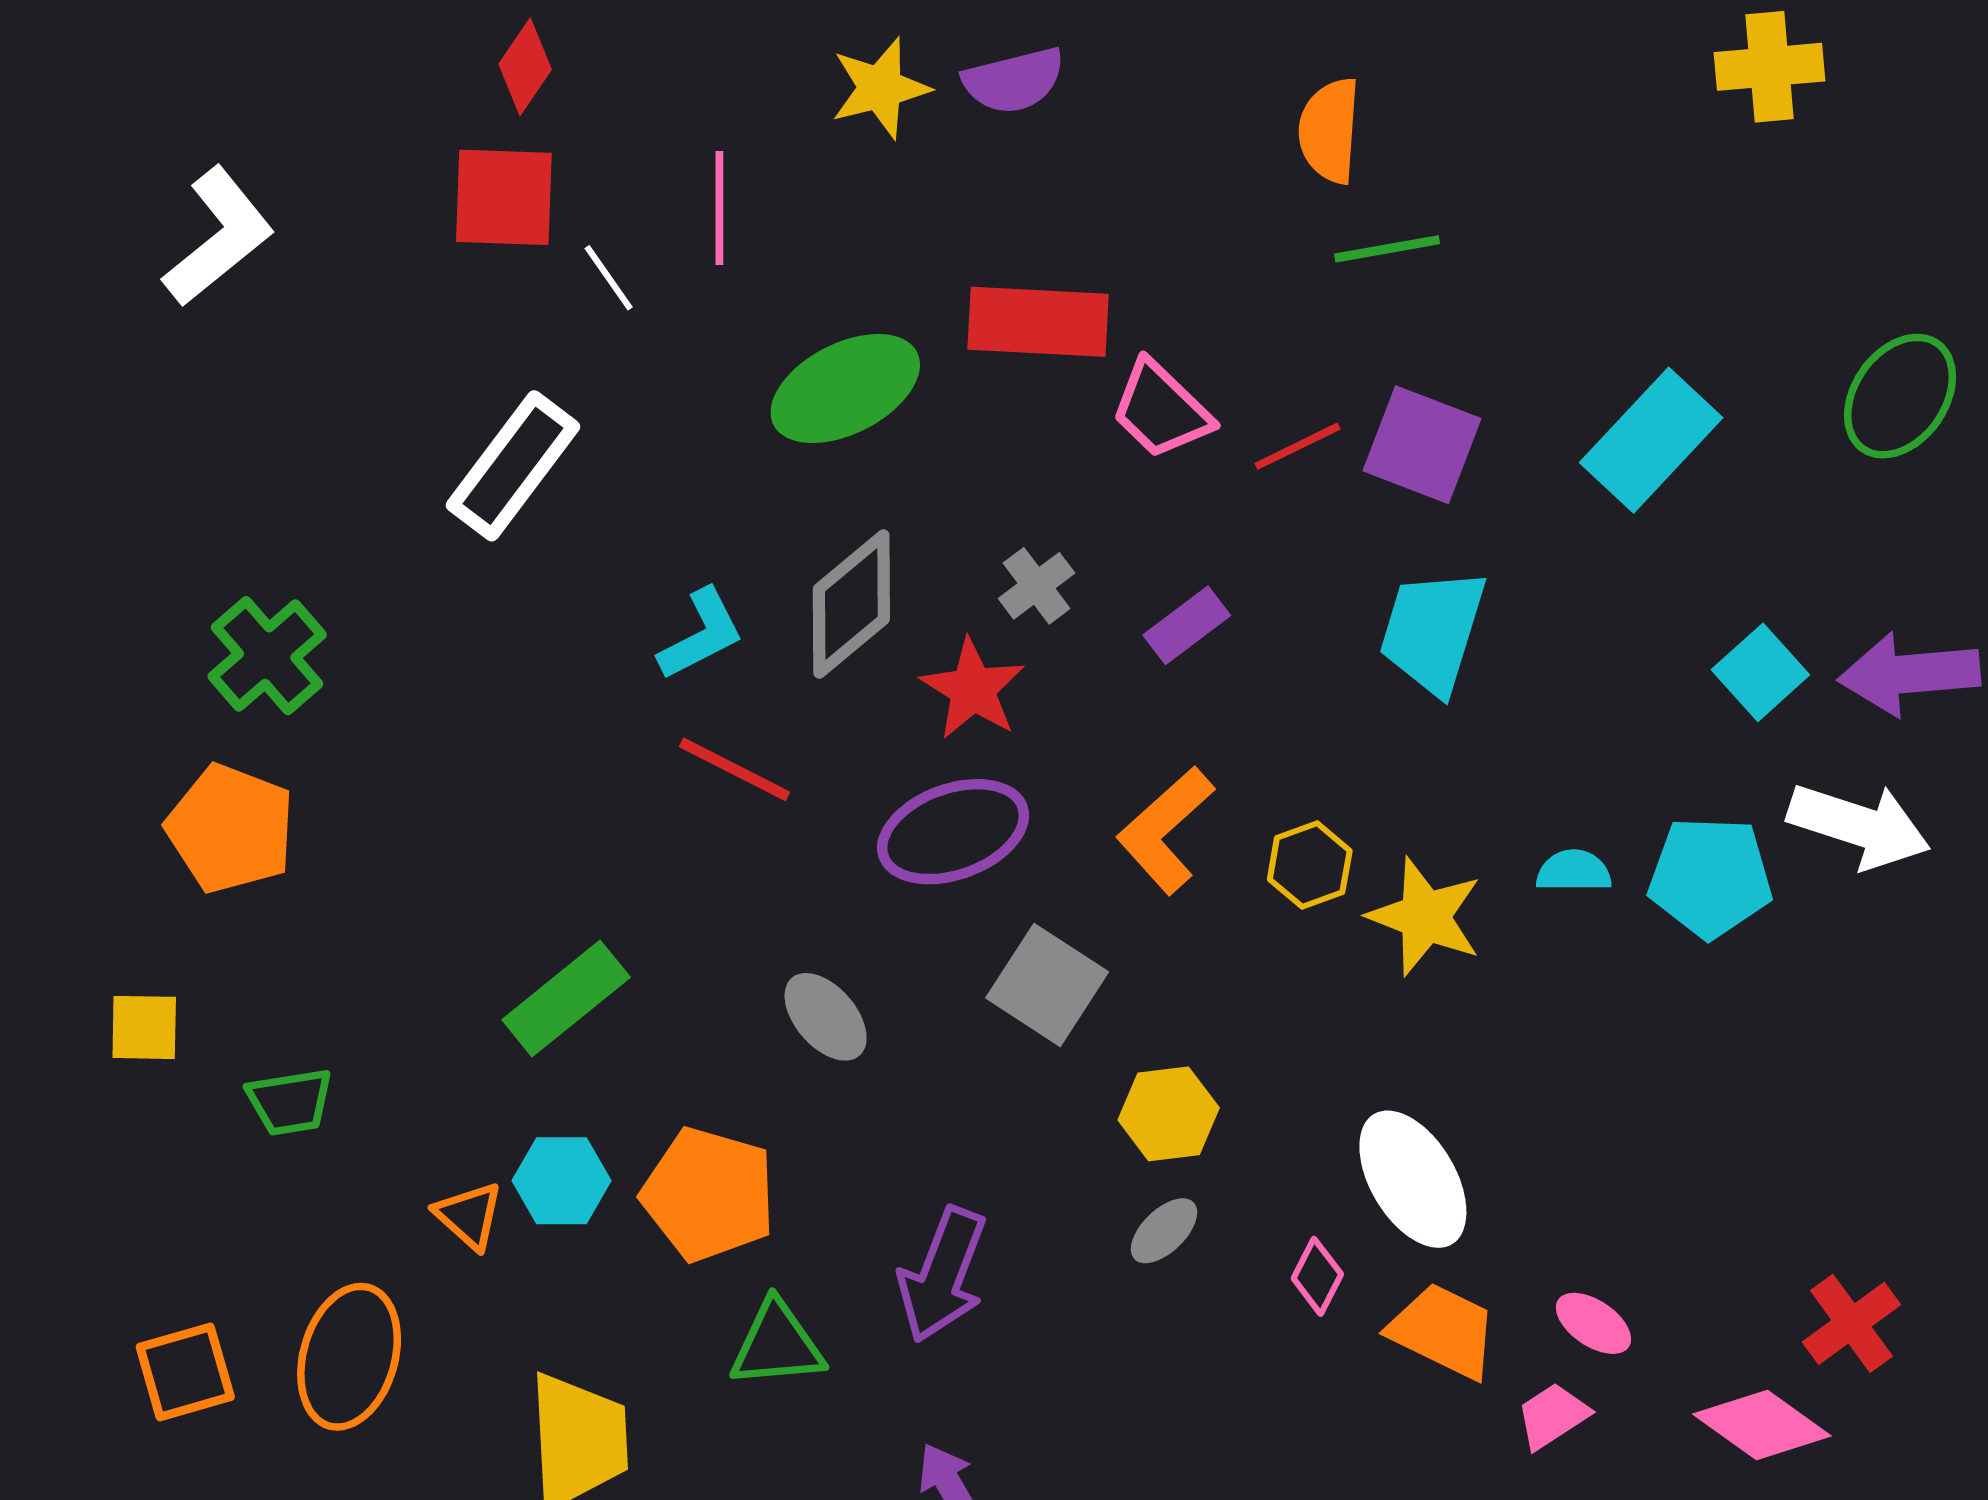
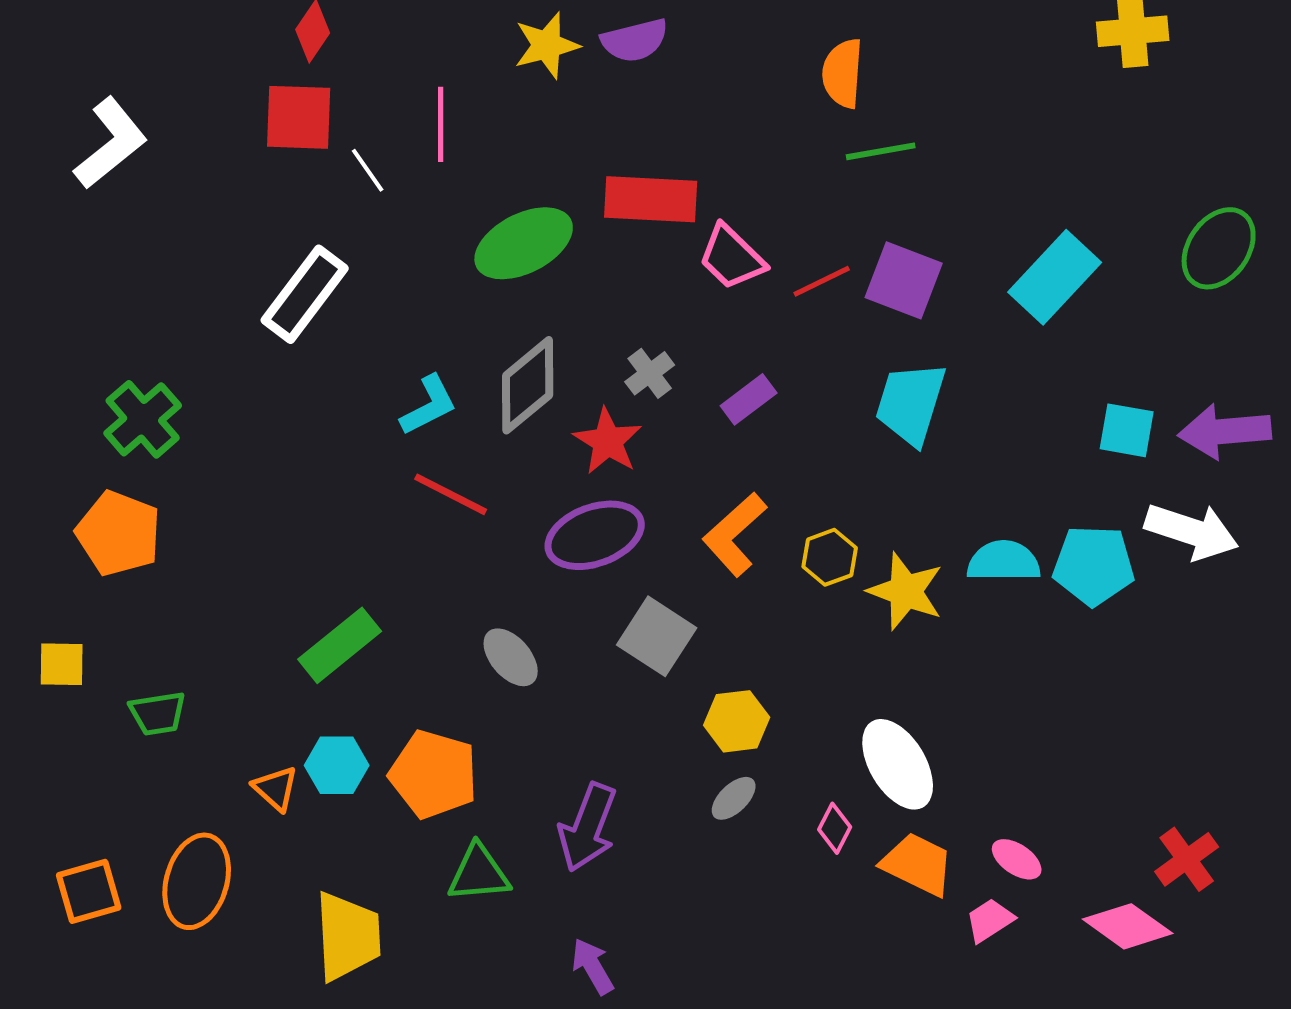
cyan square: (1760, 672) -> (1127, 430), turned -38
cyan semicircle: (1574, 871) -> (1004, 561), size x1.5

